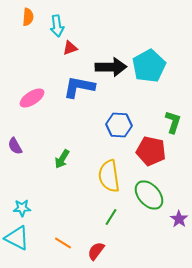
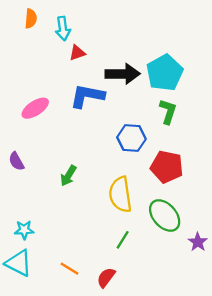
green L-shape: (173, 122) -> (168, 111), moved

